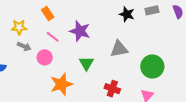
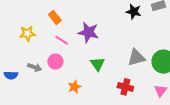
gray arrow: (24, 46) -> (35, 67), moved
gray triangle: (119, 49) -> (136, 58), moved
orange star: (61, 84) -> (74, 87), size x0.6

